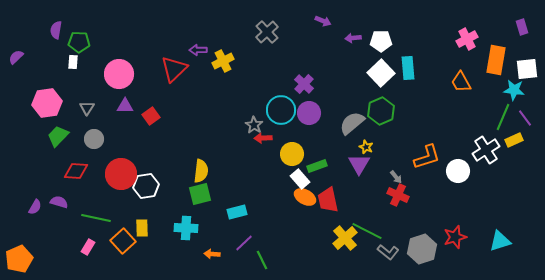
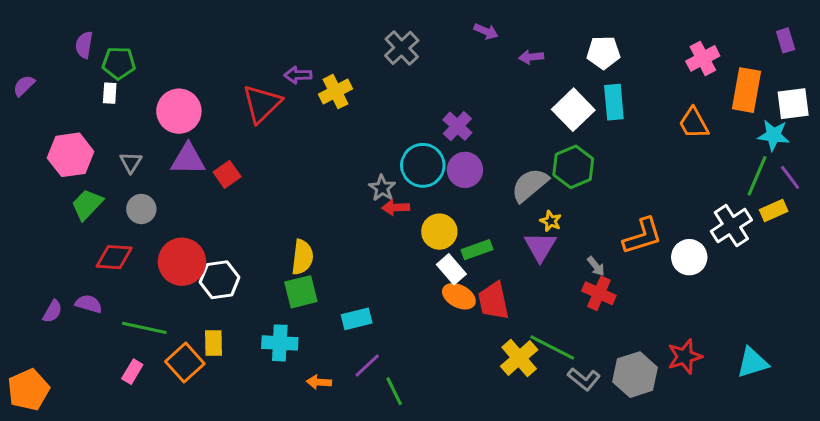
white pentagon: (381, 41) -> (603, 52), moved
purple triangle: (125, 106) -> (188, 159), size x1.4

